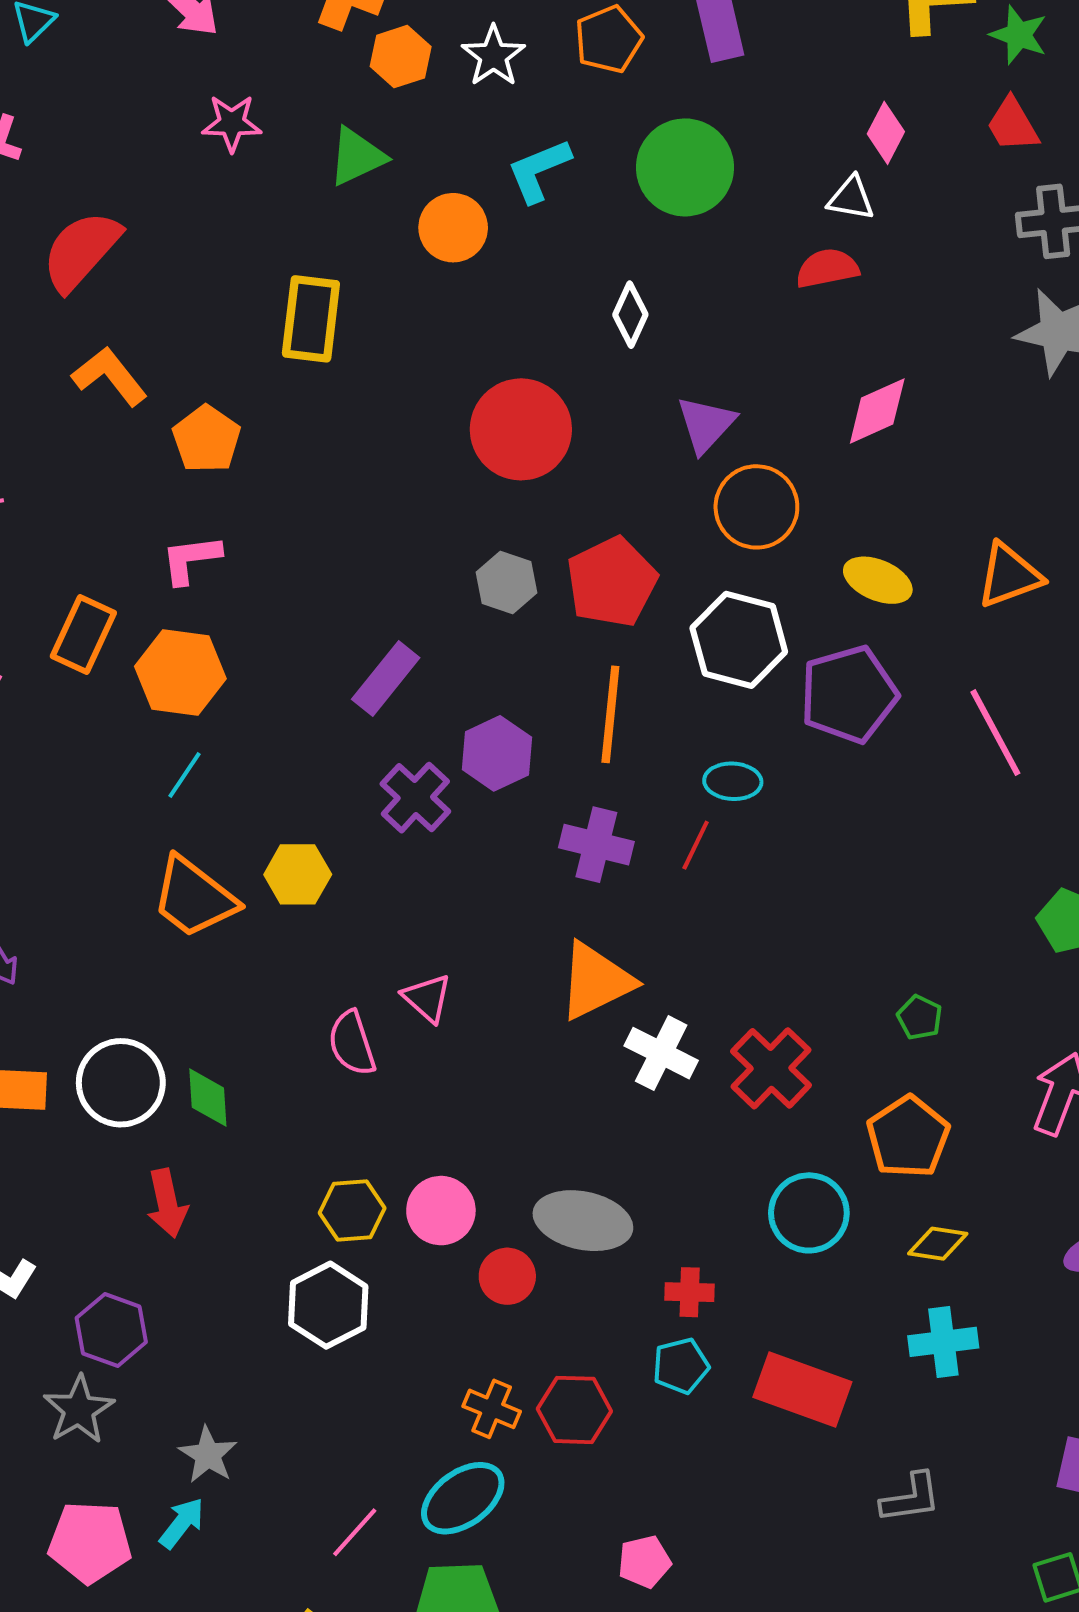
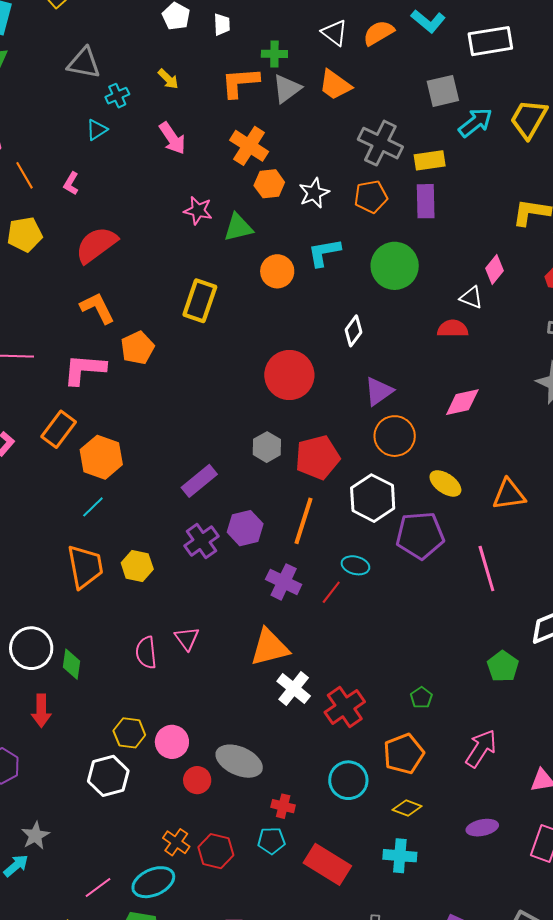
pink star: (232, 123) -> (198, 211), moved
pink L-shape: (191, 559) -> (84, 369), moved, size x1.4
orange trapezoid: (194, 897) -> (85, 567), turned -150

